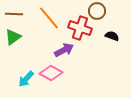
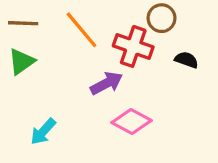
pink diamond: (51, 73) -> (132, 122), moved

